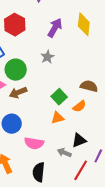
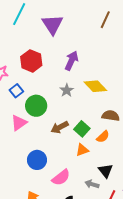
yellow diamond: (84, 24) -> (95, 86), moved, turned -45
brown arrow: (18, 92) -> (60, 127), moved
black triangle: (79, 140) -> (106, 171), turned -42
pink semicircle: (34, 143) -> (61, 177), turned -42

